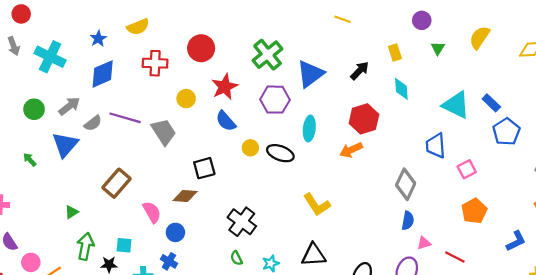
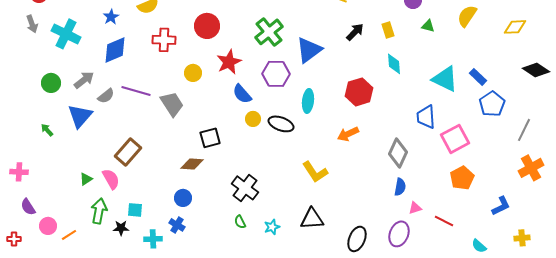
green triangle: (438, 48) -> (428, 26), turned -48
black arrow: (360, 71) -> (355, 32), moved
blue semicircle: (226, 121) -> (242, 94), moved
orange arrow: (351, 150) -> (348, 134), moved
pink square: (467, 169) -> (455, 139), size x1.6
pink semicircle: (152, 212) -> (111, 179), moved

